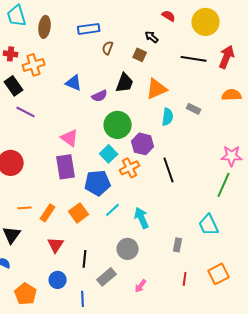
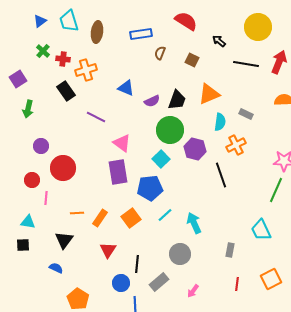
red semicircle: (169, 16) -> (186, 21), moved, size x1.6
black arrow: (152, 37) -> (219, 41), moved
black trapezoid: (125, 83) -> (177, 100), moved
purple line: (26, 112) -> (96, 117), moved
orange cross: (130, 168) -> (236, 145), moved
blue circle: (58, 280) -> (121, 283), moved

